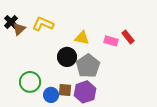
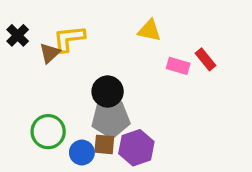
yellow L-shape: (43, 24) -> (69, 39), turned -30
brown triangle: (19, 29) -> (50, 53), moved
yellow triangle: (82, 38) -> (149, 31), moved
gray pentagon: (88, 66) -> (111, 119), moved, turned 30

